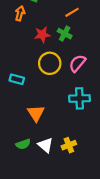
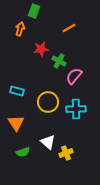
green cross: (65, 34) -> (59, 61), moved
yellow circle: (50, 63) -> (48, 102), moved
orange triangle: (36, 113) -> (16, 123), moved
white triangle: (45, 145) -> (48, 142), moved

